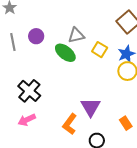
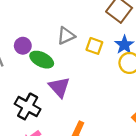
green ellipse: (65, 53) -> (42, 60), moved
purple triangle: (91, 107) -> (59, 87), moved

